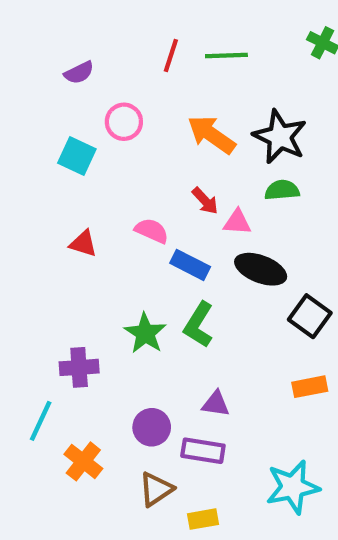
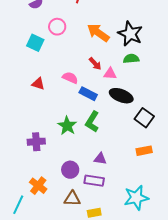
cyan line: (41, 421) -> (18, 205), moved
brown triangle: (156, 489) -> (72, 199), turned 36

